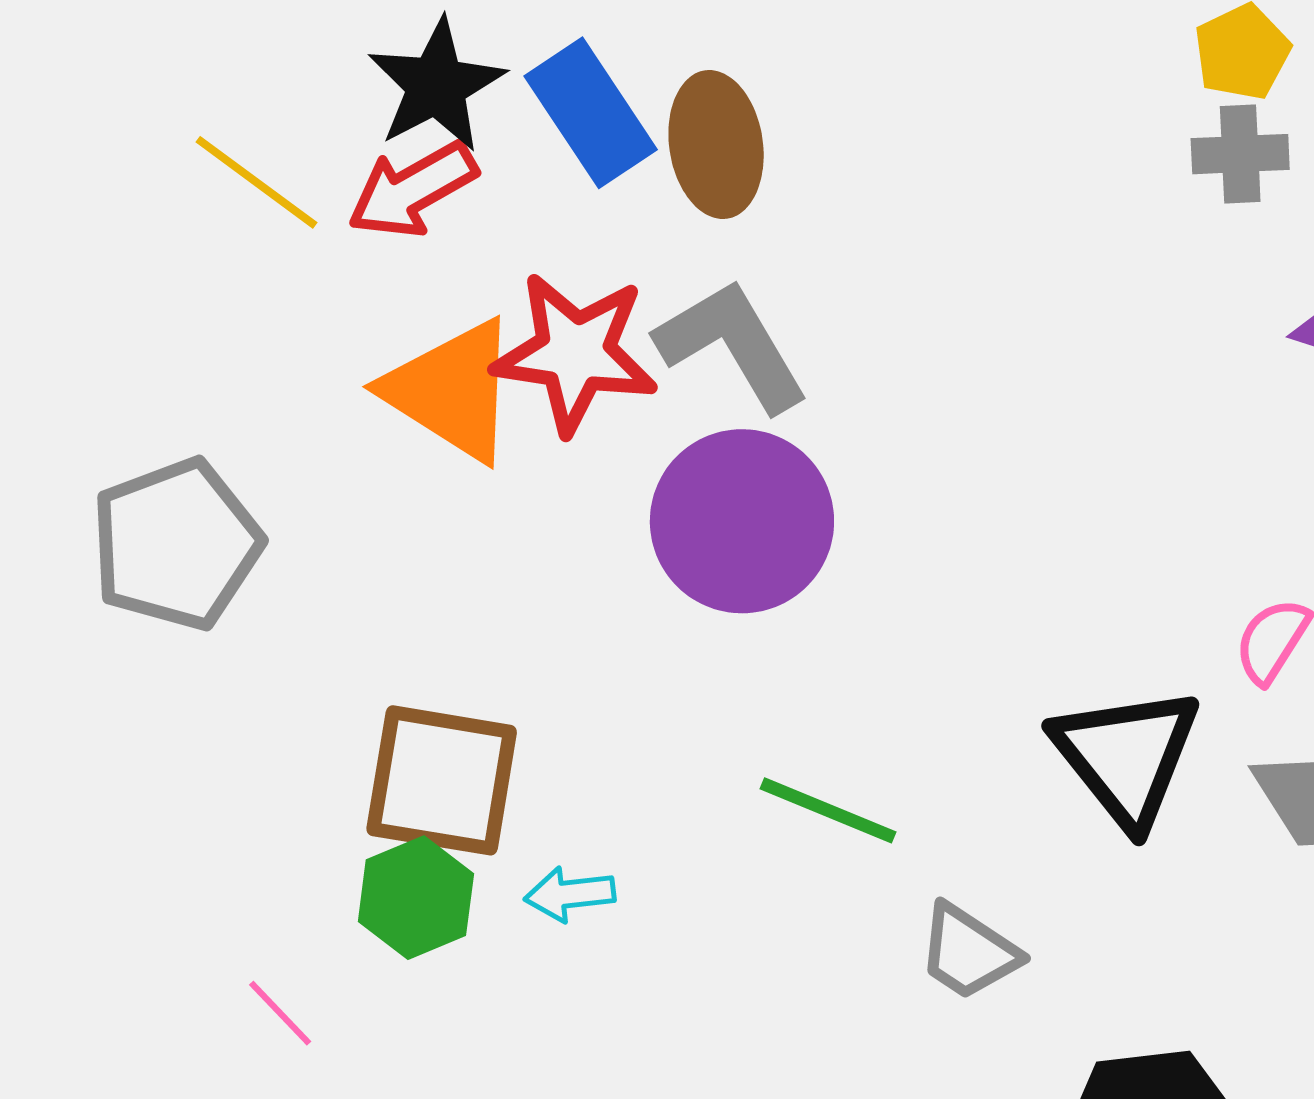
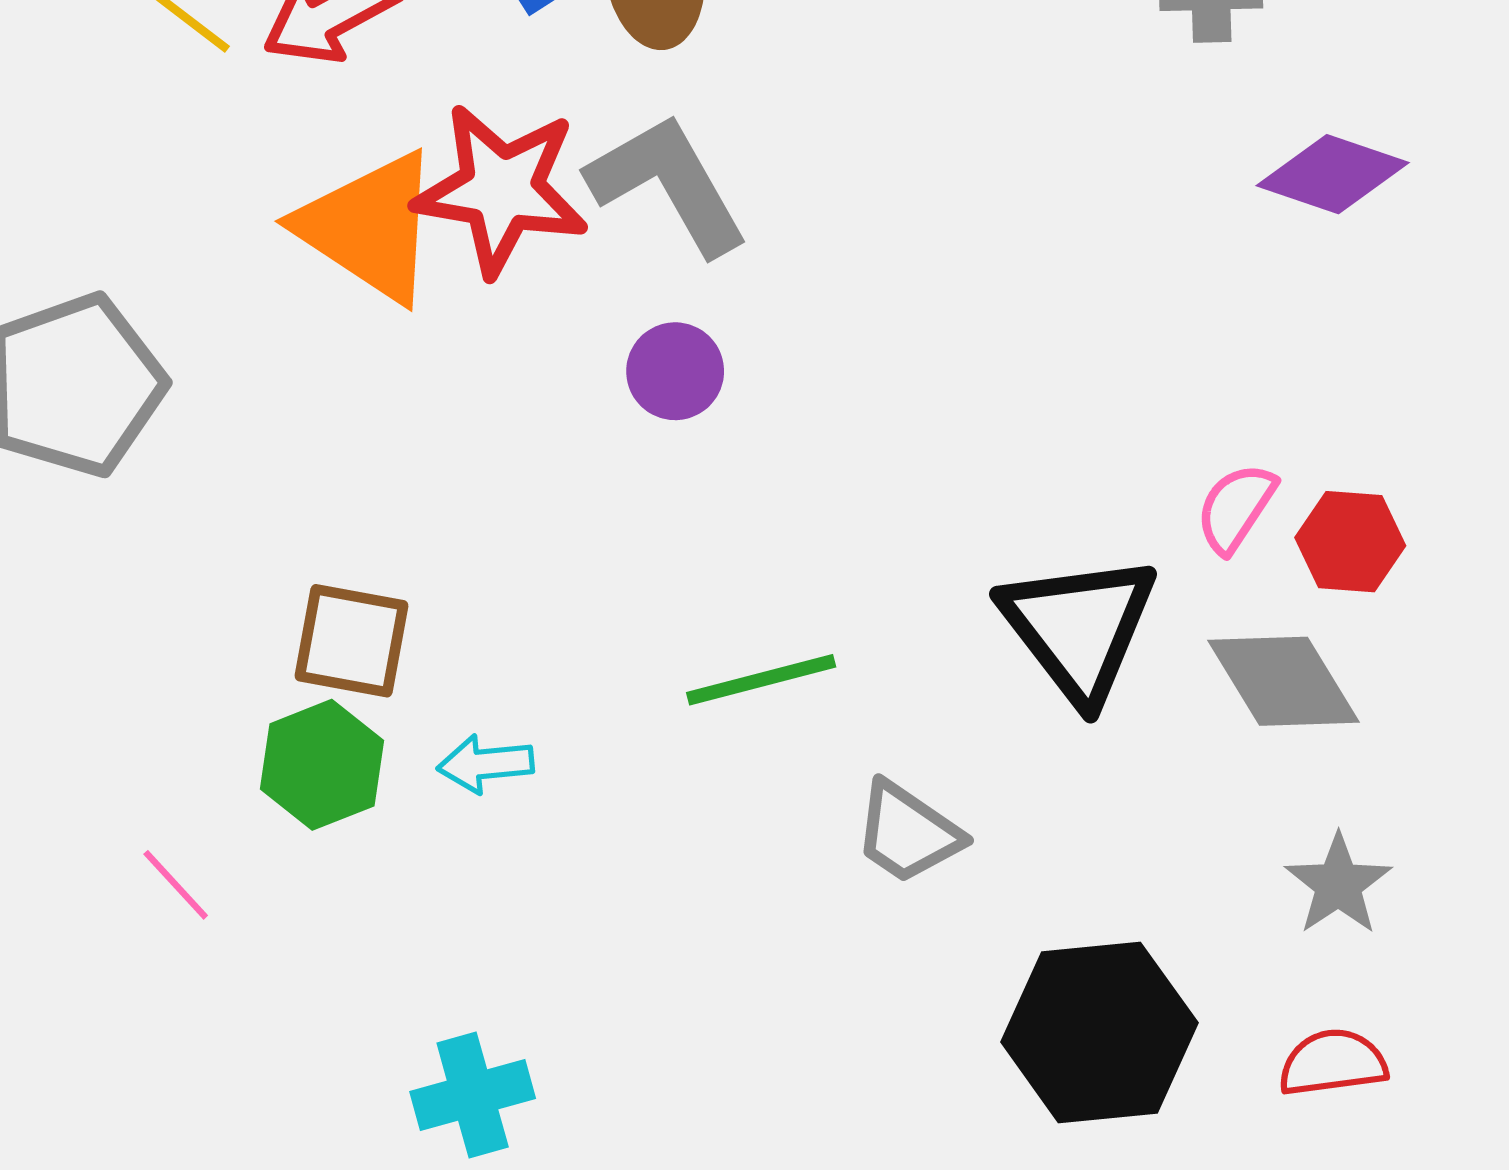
purple circle: (742, 521) -> (675, 371), size x0.5
brown square: (442, 780) -> (352, 641), size x0.7
green line: (828, 810) -> (761, 680), turned -38

